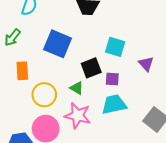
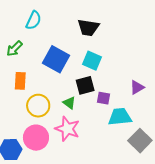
cyan square: (115, 47) -> (92, 61), moved
purple triangle: (146, 64) -> (137, 87), turned 35
cyan trapezoid: (114, 104) -> (120, 117), moved

